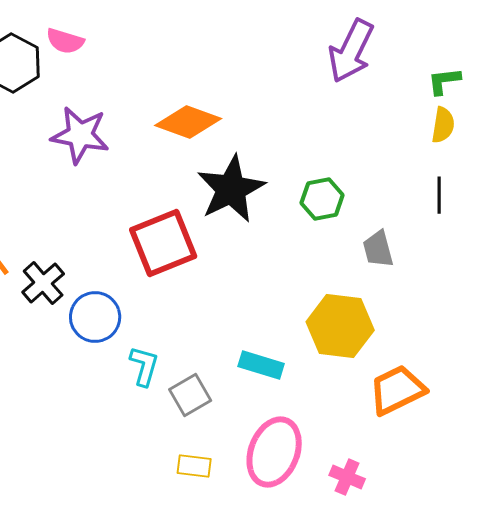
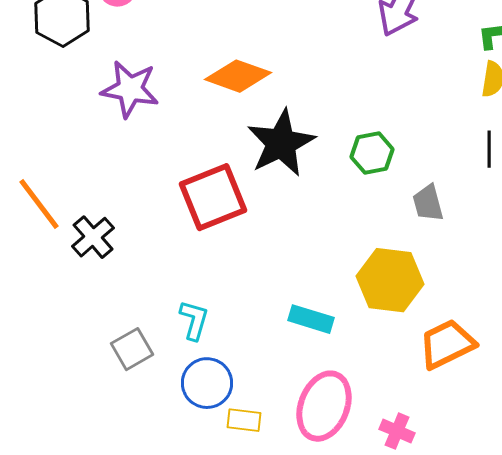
blue circle: (95, 317) -> (207, 383), moved
gray square: (190, 395) -> (132, 349), moved

